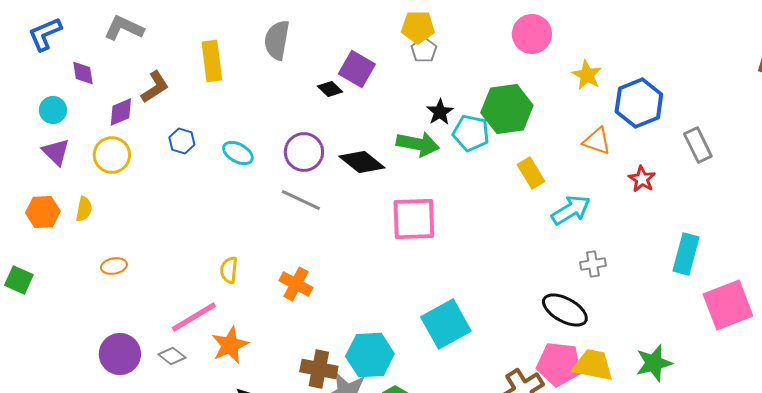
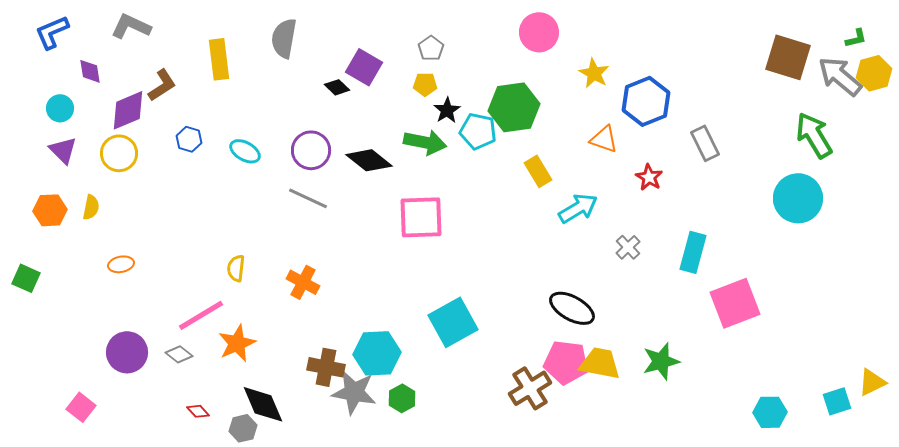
yellow pentagon: (418, 27) -> (425, 84), moved, size x0.7
purple diamond: (121, 112) -> (128, 110), size x1.4
gray cross: (593, 264) -> (628, 247), moved, turned -35

